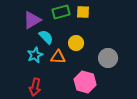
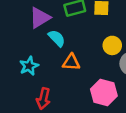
yellow circle: (76, 43) -> (112, 45), moved
cyan star: (35, 55) -> (29, 66), moved

